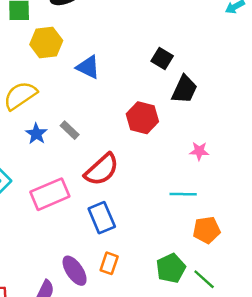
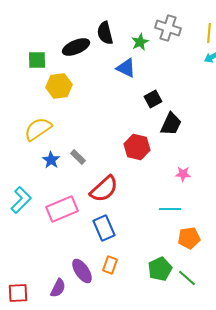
black square: (162, 59) -> (153, 99), turned 30
blue triangle: (88, 67) -> (126, 68), moved

